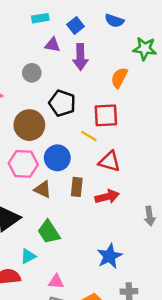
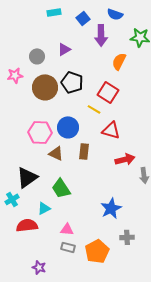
purple triangle: (52, 45) -> (64, 49), moved, turned -40
purple arrow: (80, 57) -> (101, 35), moved
gray circle: (32, 73) -> (37, 56), moved
red square: (106, 115) -> (108, 92), turned 35
brown circle: (29, 125) -> (45, 87), moved
red arrow: (107, 197) -> (125, 159), moved

